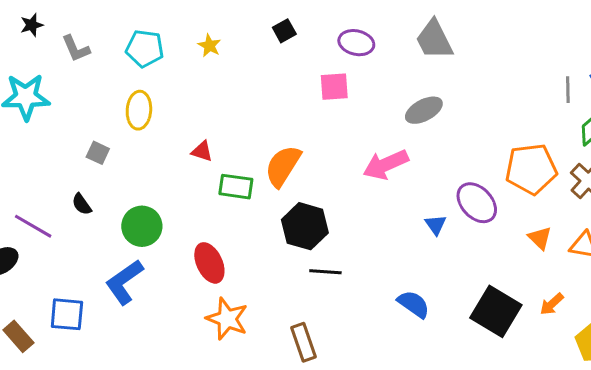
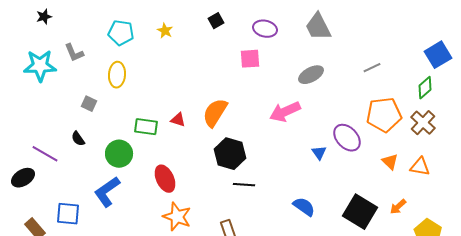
gray L-shape: (76, 48) -> (74, 53), moved
gray line: (568, 90) -> (372, 68), moved, turned 66
red triangle: (202, 151) -> (178, 120), moved
green rectangle: (236, 187) -> (146, 127), moved

